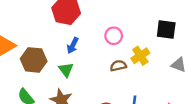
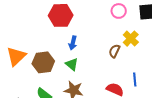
pink circle: (114, 36) -> (119, 11), moved
brown semicircle: (118, 66) -> (114, 51), turned -40

